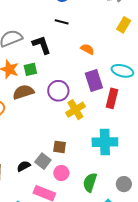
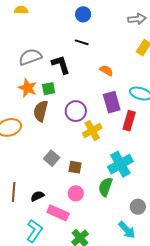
brown semicircle: (23, 92) -> (41, 111), turned -60
cyan cross: (105, 142) -> (120, 164), turned -30
gray square: (43, 161) -> (52, 158), moved
black semicircle: (24, 166) -> (37, 196), moved
green semicircle: (90, 182) -> (105, 187), moved

